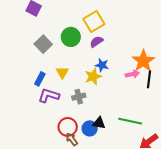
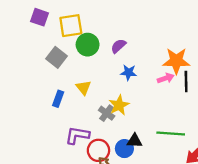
yellow square: (94, 21) -> (71, 26), moved, turned 30
orange star: (143, 61) -> (176, 61), turned -30
yellow star: (93, 77) -> (119, 105), moved
purple L-shape: (49, 96) -> (77, 135), moved
gray cross: (79, 97) -> (107, 113), turned -32

